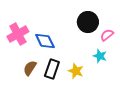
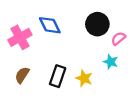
blue diamond: (45, 41) -> (50, 25), moved
brown semicircle: (30, 68) -> (22, 75), moved

